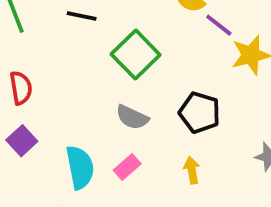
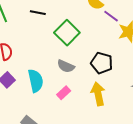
cyan semicircle: (80, 167) -> (36, 81), moved
yellow arrow: (192, 170) -> (98, 94), size x1.6

